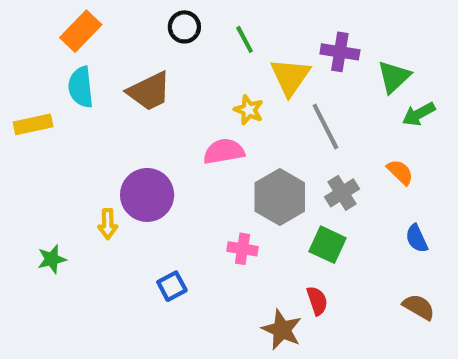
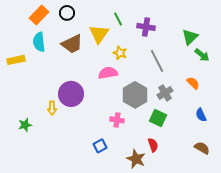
black circle: (184, 27) -> (67, 13), moved
purple cross: (340, 52) -> (146, 27), moved
yellow triangle: (290, 77) -> (99, 34), moved
green arrow: (419, 114) -> (202, 55), turned -112
blue square: (172, 286) -> (100, 146), moved

